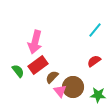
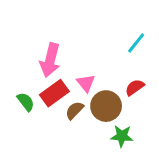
brown circle: (73, 87) -> (106, 106), moved
pink triangle: (60, 91) -> (86, 83), moved
green star: (98, 95) -> (122, 136), moved

